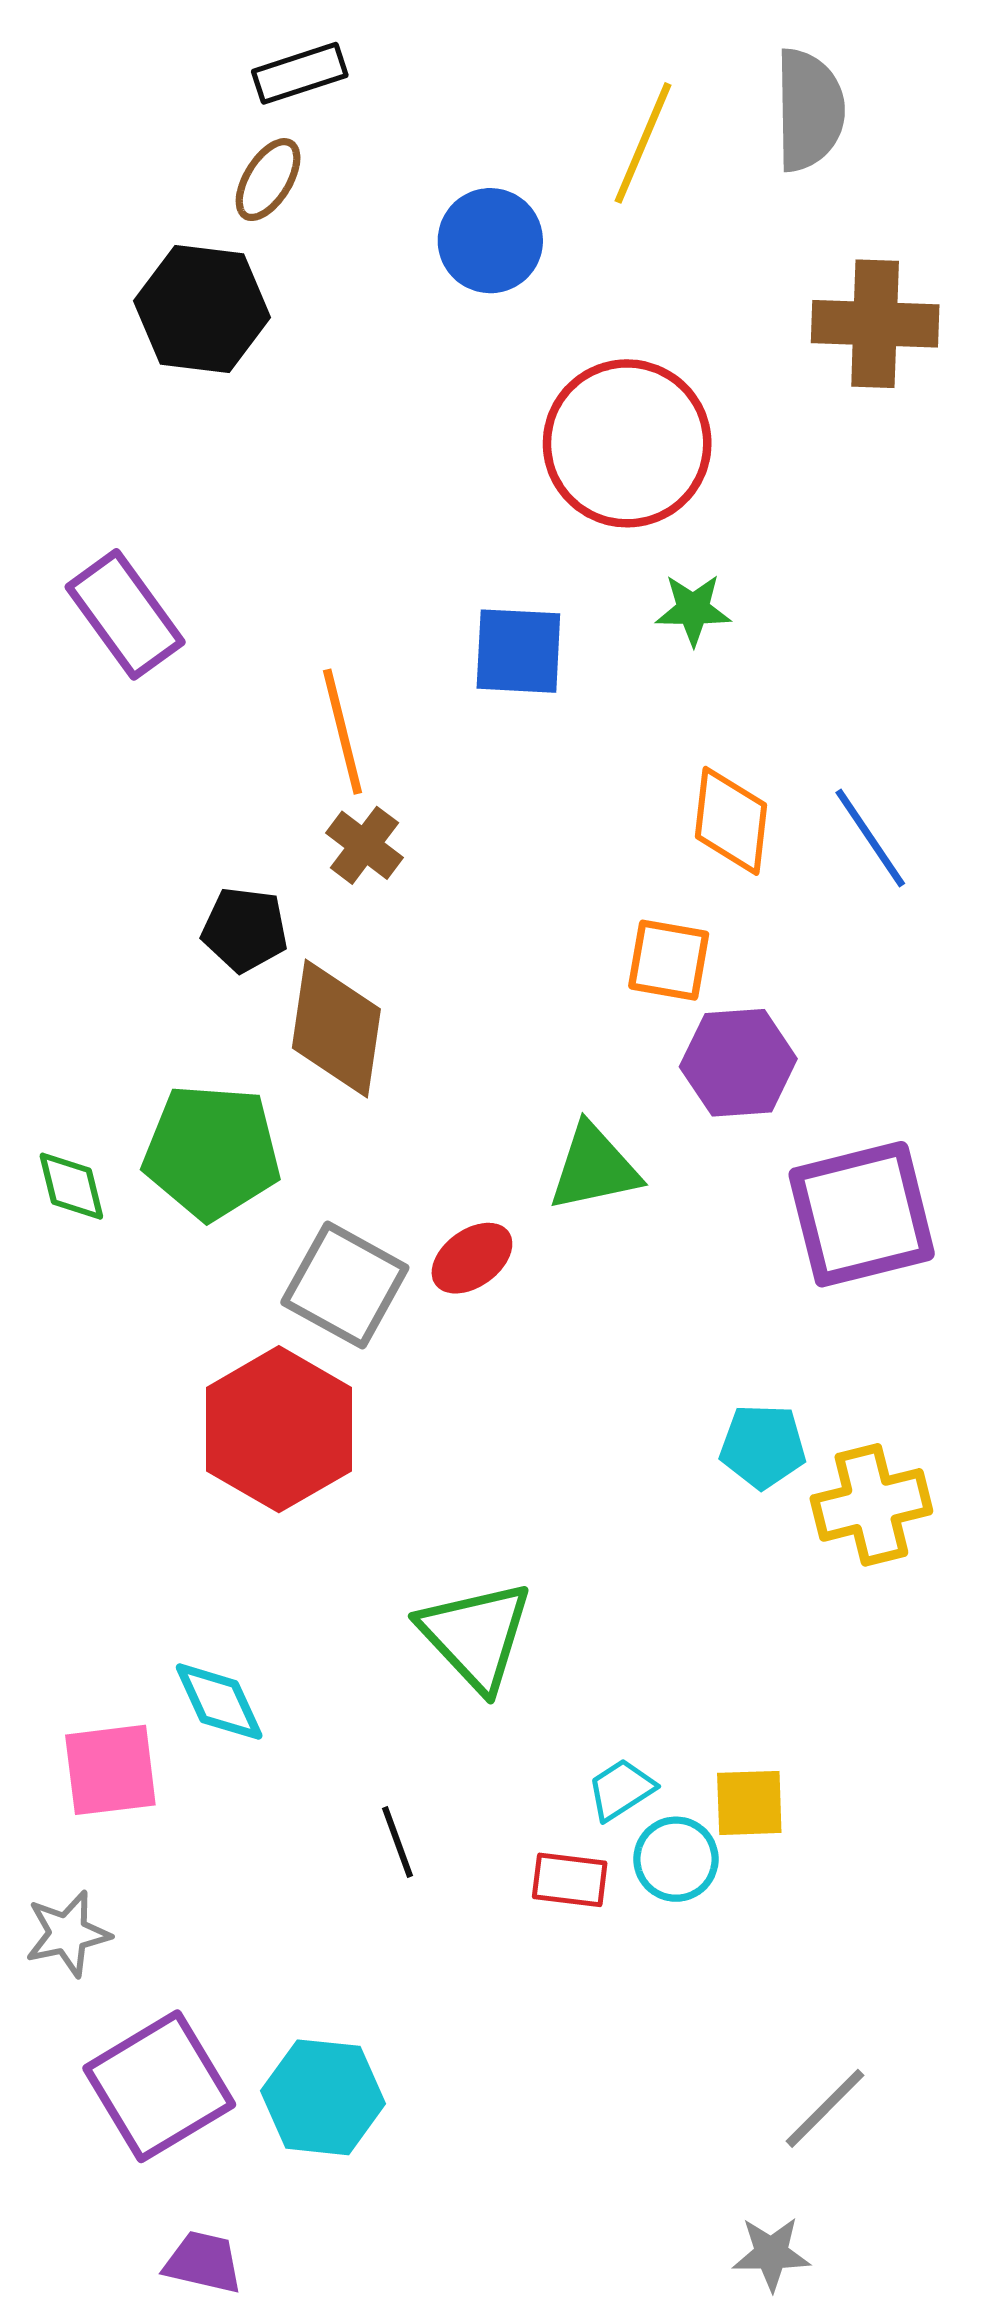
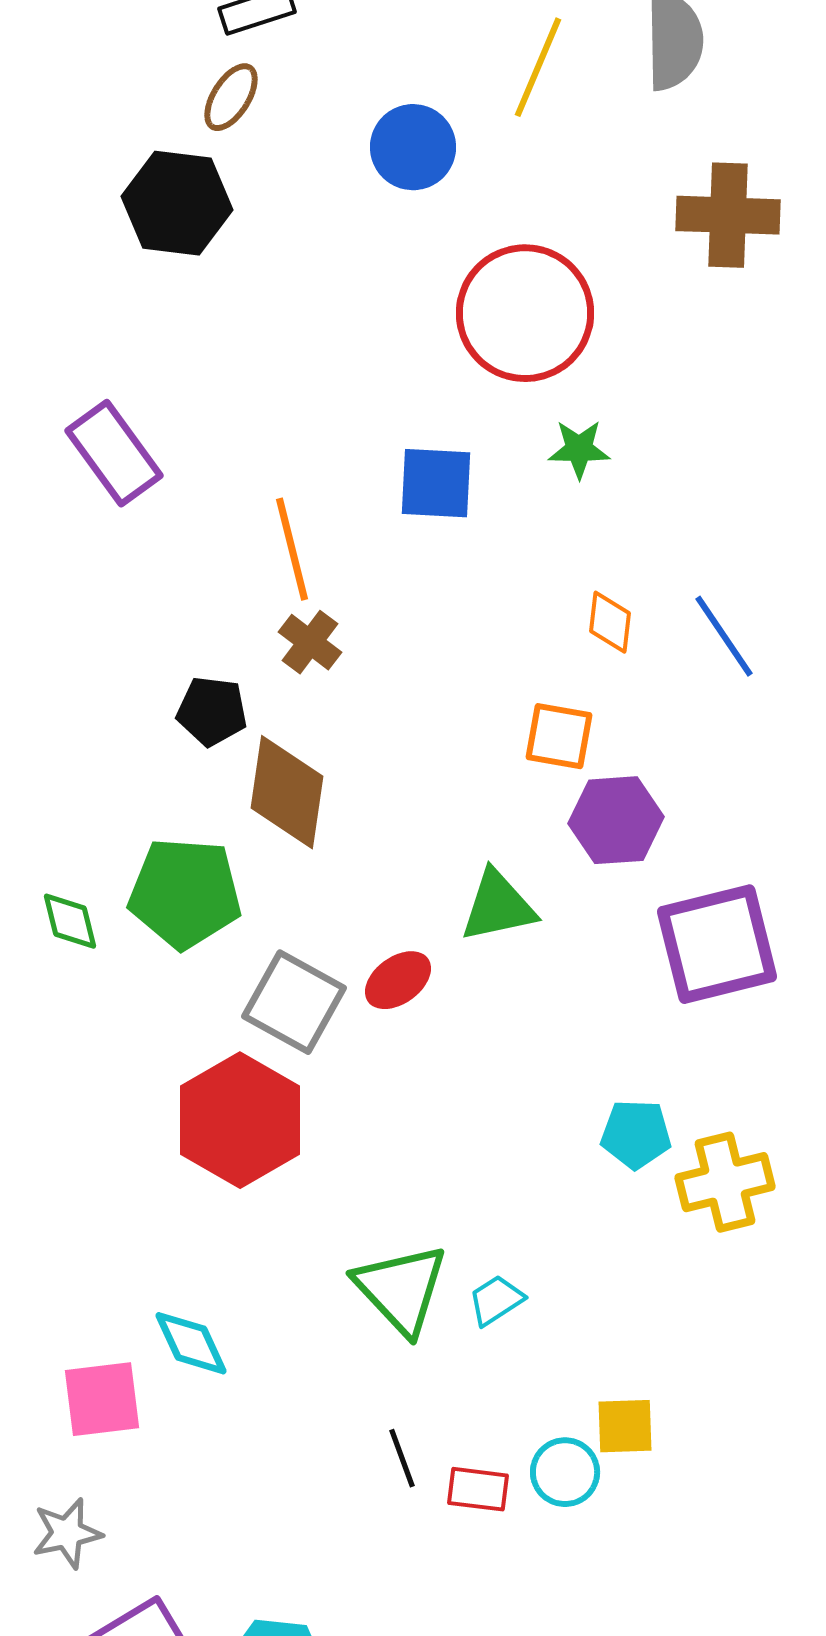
orange diamond: (731, 821) -> (610, 622), size x0.7
cyan trapezoid: (621, 1790) -> (496, 1300), moved
black line: (397, 1842) -> (402, 1458), moved

